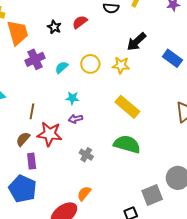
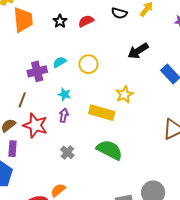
purple cross: (35, 59) -> (37, 71), moved
yellow star: (121, 65) -> (124, 94), moved, turned 30
yellow rectangle: (127, 107) -> (102, 113), moved, turned -35
purple arrow: (76, 119) -> (64, 115), turned 104

